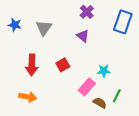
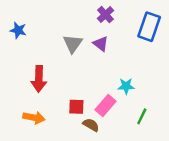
gray triangle: (44, 28) -> (73, 44), moved
red square: (63, 65) -> (76, 107), moved, turned 32
brown semicircle: (100, 103) -> (91, 125), moved

